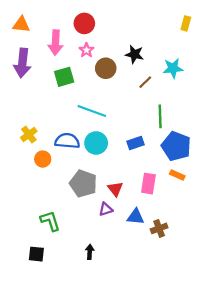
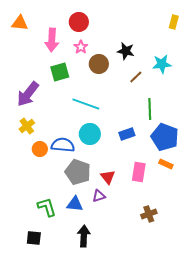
purple arrow: (22, 63) -> (28, 94), moved, turned 32
blue semicircle: (67, 141) -> (63, 145), moved
blue triangle: (136, 217) -> (75, 204), moved
black arrow: (90, 252) -> (84, 236), size x1.5

